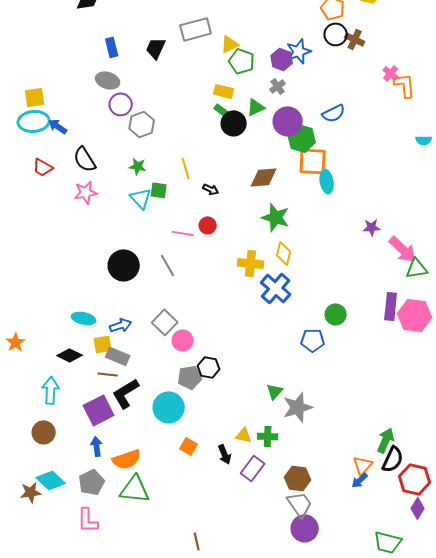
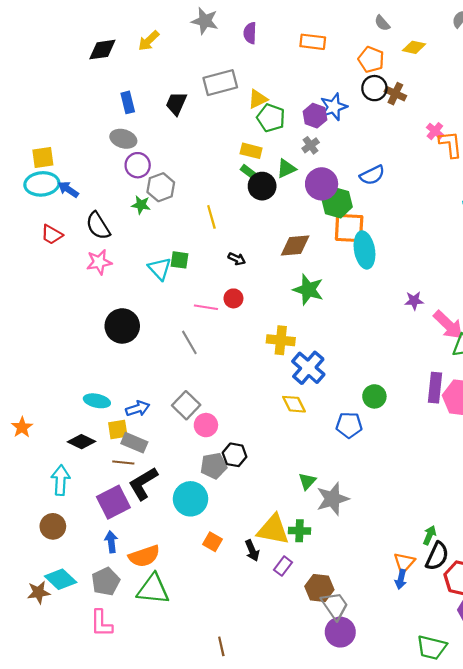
green star: (138, 166) -> (141, 205), moved
yellow line: (186, 168) -> (211, 217), moved
cyan ellipse: (327, 181) -> (364, 250), size x1.4
yellow diamond: (284, 253) -> (294, 404), moved, turned -40
black circle: (124, 265) -> (122, 326), moved
yellow triangle: (244, 435) -> (273, 530), size x1.8
green arrow: (386, 440) -> (429, 535), size x0.7
purple rectangle: (253, 468) -> (283, 566), size x0.7
brown hexagon: (298, 478) -> (319, 588), moved
blue arrow: (360, 480) -> (401, 579), turned -36

